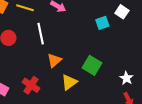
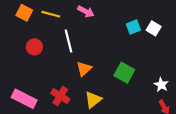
white square: (122, 12) -> (154, 28), moved
yellow triangle: (69, 82) -> (93, 100), moved

